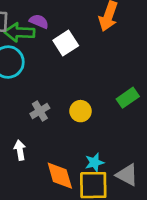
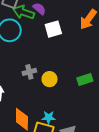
gray cross: (40, 111) -> (29, 72), moved

